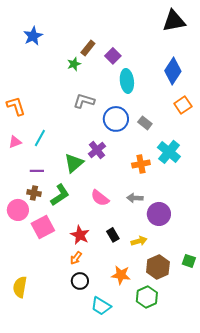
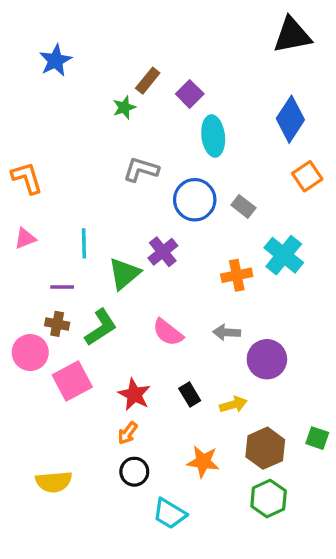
cyan line: (40, 138) -> (84, 243), moved, turned -30
yellow semicircle: (20, 287) -> (54, 482), moved, turned -105
green hexagon: (147, 297) -> (269, 499), moved

